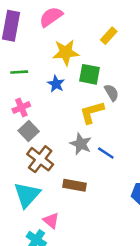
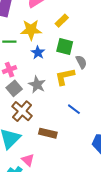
yellow rectangle: (109, 36) -> (62, 21), moved
yellow star: (66, 52) -> (31, 30), moved
gray star: (81, 144) -> (37, 85), moved

